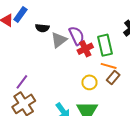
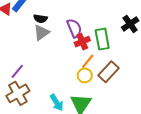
gray triangle: (59, 40) -> (41, 32), moved
orange line: (109, 66) -> (88, 61), moved, turned -70
brown rectangle: (113, 77) -> (109, 72), size x1.5

